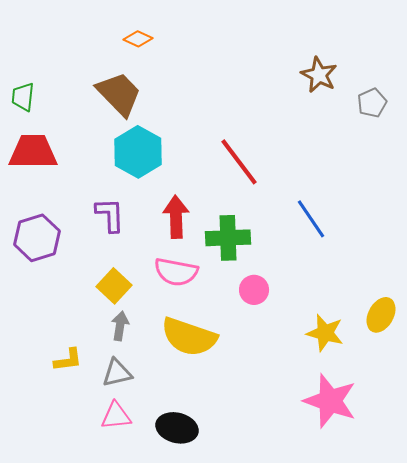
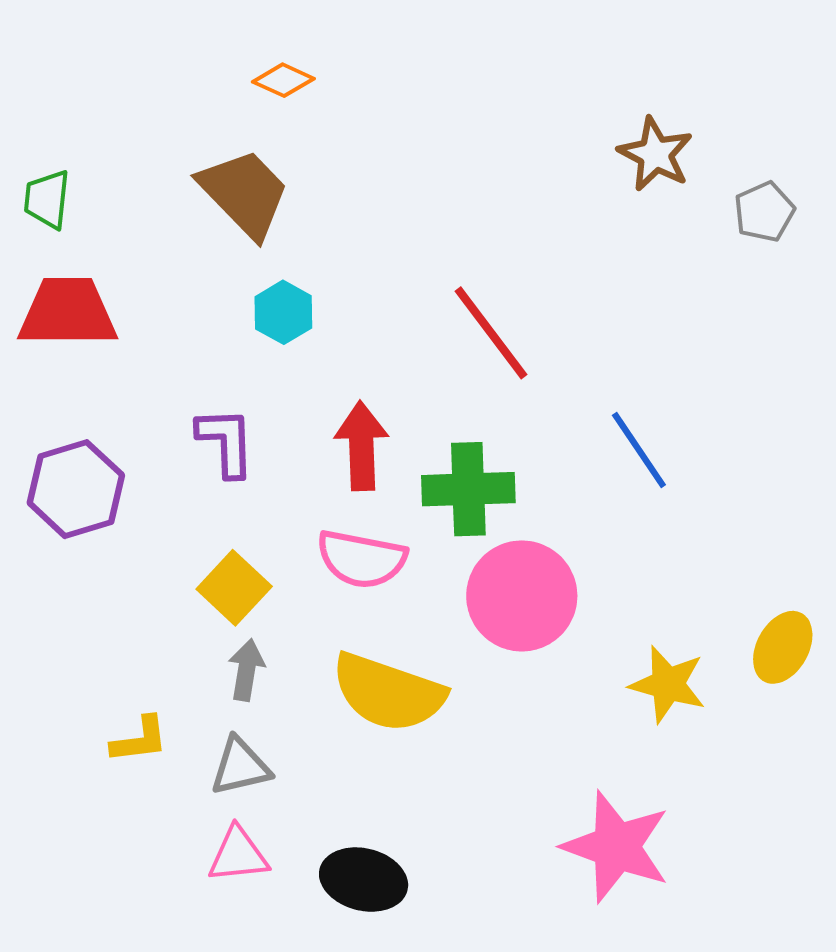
cyan hexagon: (138, 152) -> (283, 312), size x0.6
pink circle: (254, 290) -> (522, 596), size x1.8
pink star: (330, 401) -> (616, 847), moved

